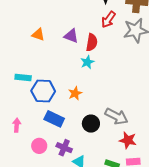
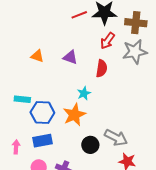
red semicircle: (92, 42) -> (102, 68), moved
cyan star: (87, 62) -> (84, 93), moved
orange star: (75, 93) -> (74, 115), size x1.6
blue rectangle: (54, 119) -> (43, 141), moved, turned -36

